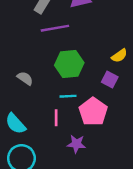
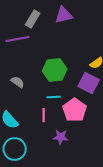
purple line: (55, 28) -> (18, 39), moved
purple square: (110, 79) -> (89, 83), size x1.5

